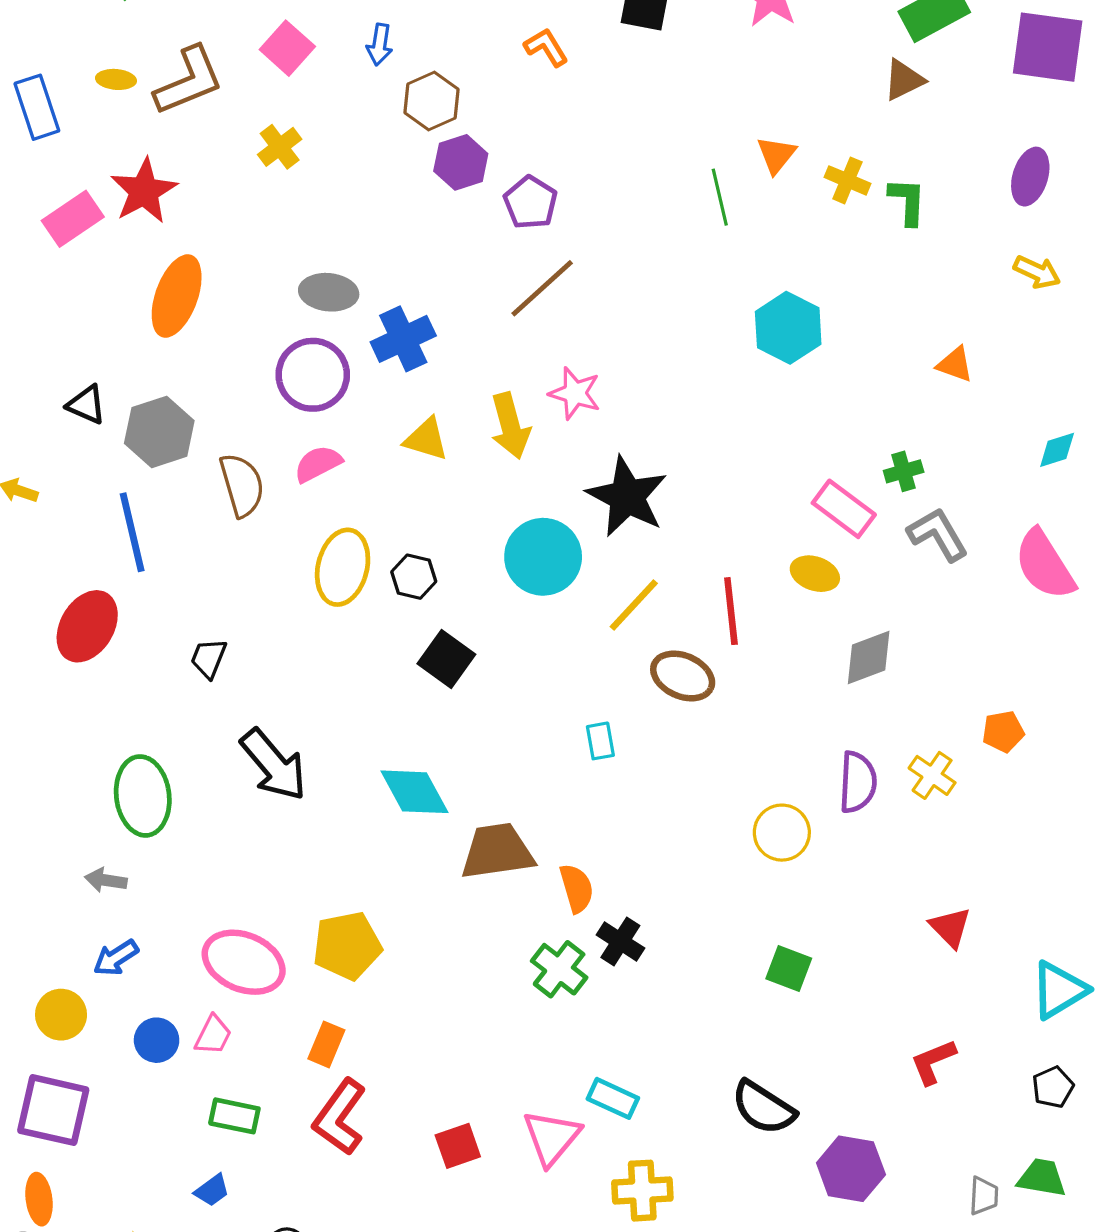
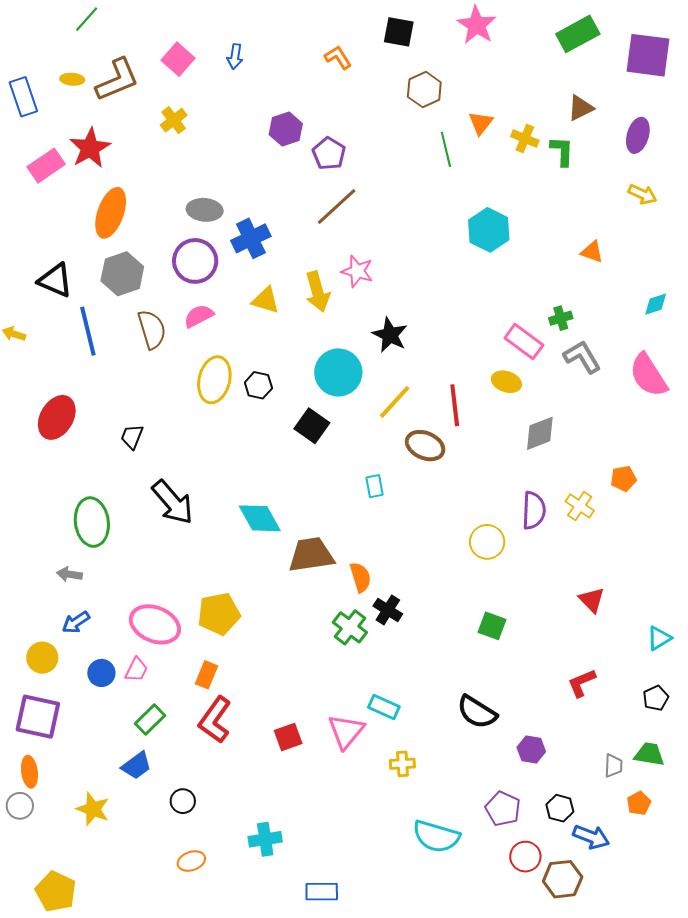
brown triangle: (904, 80) -> (581, 108), moved
brown hexagon: (431, 101) -> (424, 90), moved
black triangle: (86, 405) -> (55, 280), size x1.4
gray hexagon: (159, 432) -> (122, 274), moved
black star: (627, 497) -> (390, 335), size x0.7
blue line: (132, 532) -> (88, 331), moved
black square: (446, 659) -> (312, 426), moved
cyan triangle: (1059, 990) -> (659, 638), size x0.7
green rectangle: (234, 1116) -> (150, 719), turned -56
purple hexagon: (851, 1169) -> (531, 749), size x0.7
blue trapezoid: (212, 1190) -> (136, 766), size x1.4
yellow cross: (642, 1191) -> (402, 764), size x0.7

